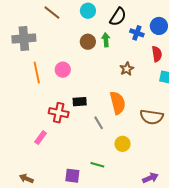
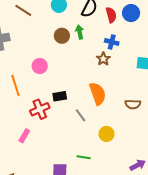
blue cross: (137, 33) -> (112, 42), moved
red semicircle: (157, 54) -> (111, 15), moved
orange line: (37, 73) -> (15, 85), moved
red cross: (59, 113) -> (40, 109), turned -30
brown semicircle: (152, 117) -> (133, 104), size x0.7

